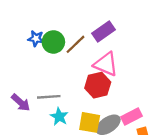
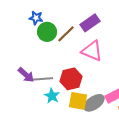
blue star: (36, 38) -> (36, 18), moved
red hexagon: (98, 85) -> (71, 79), moved
purple arrow: (21, 103) -> (26, 75), moved

